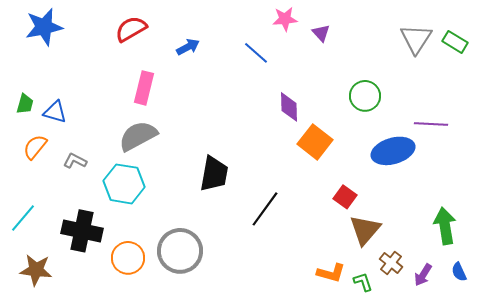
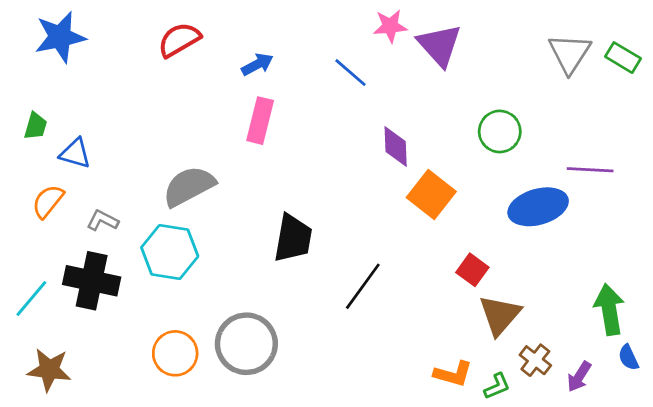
purple triangle: (321, 33) -> (439, 45), size x1.8
pink rectangle: (144, 88) -> (260, 121), moved
green trapezoid: (25, 104) -> (35, 126), moved
black cross: (82, 231) -> (92, 281), moved
blue semicircle: (459, 272) -> (628, 357), moved
green L-shape: (363, 282) -> (497, 386), turned 85

